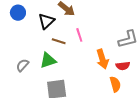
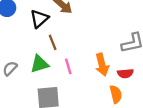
pink line: (79, 35) -> (68, 66), moved
brown line: (59, 41) -> (53, 42), turned 48

